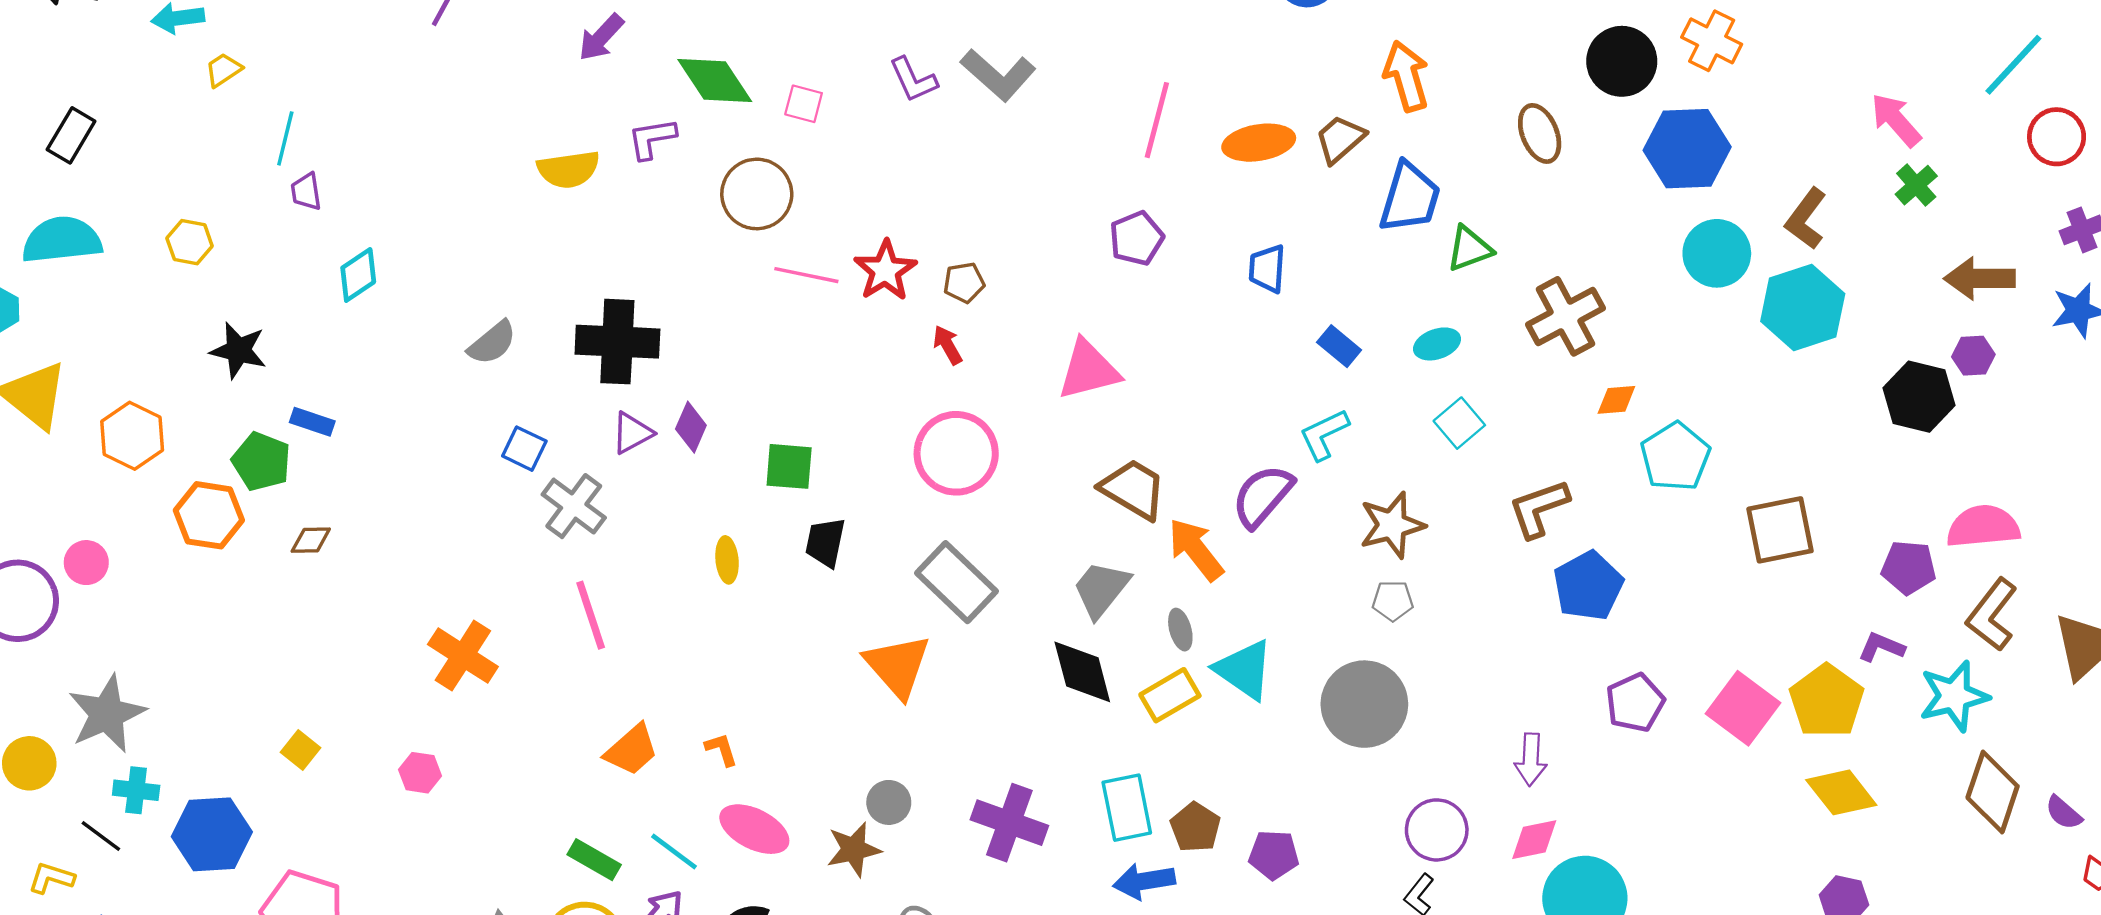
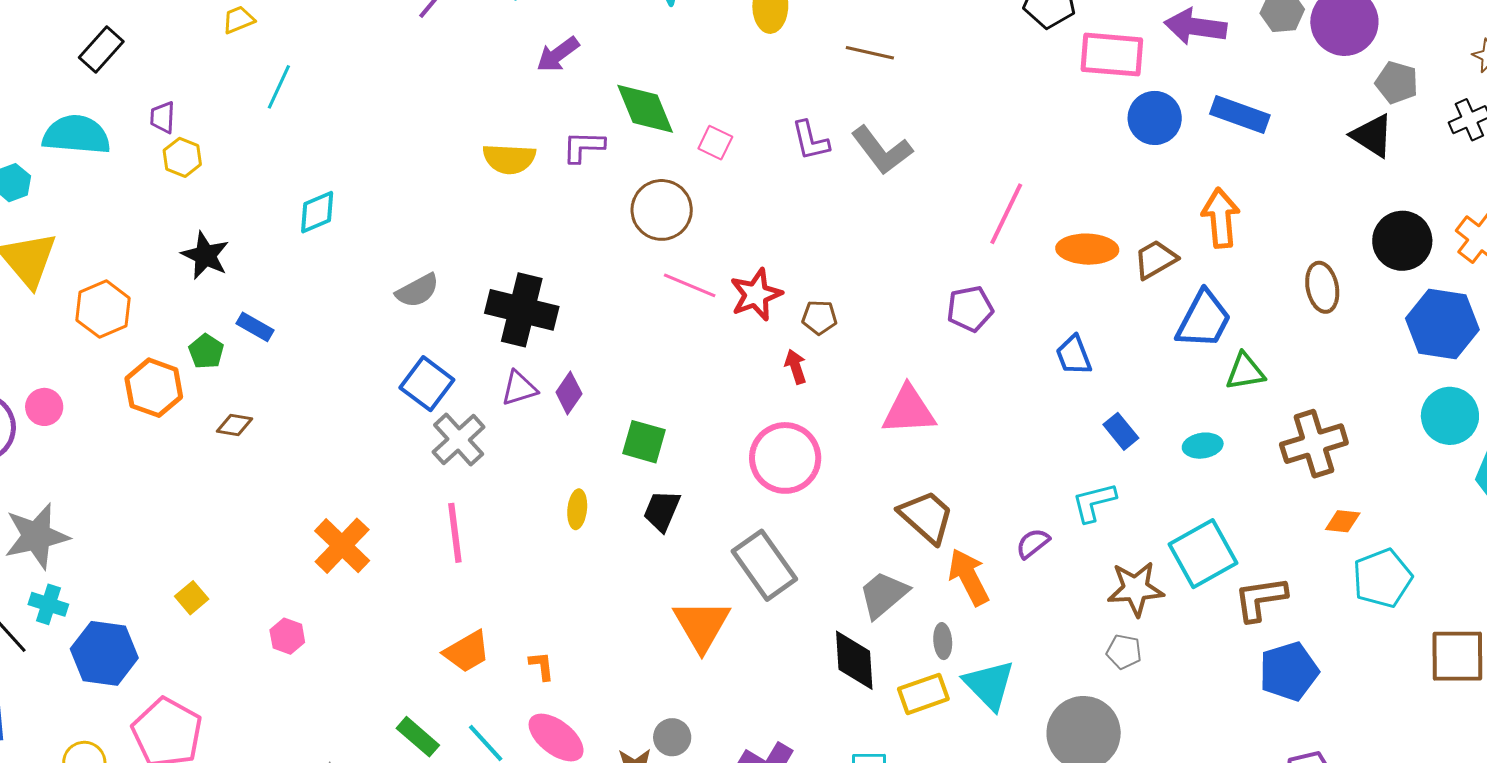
purple trapezoid: (306, 192) -> (163, 117), moved
blue trapezoid: (1267, 269) -> (1074, 355), turned -36
cyan square: (1459, 423) -> (1203, 554), moved, size x1.6
blue square: (524, 449) -> (427, 384), size x1.4
green pentagon: (261, 461) -> (206, 351), size x0.7
purple semicircle: (1263, 496) -> (1033, 543), size x0.6

